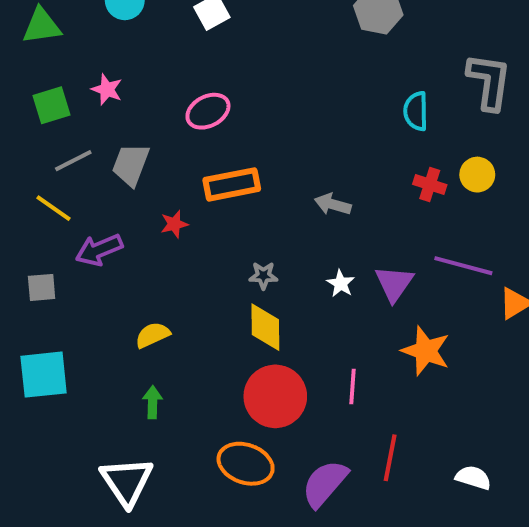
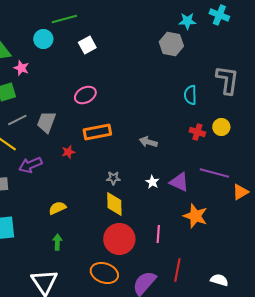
pink star: (107, 89) -> (21, 68), moved
purple triangle: (394, 283) -> (179, 182), turned -40

